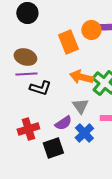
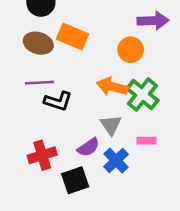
orange circle: (91, 30) -> (131, 50), moved
orange rectangle: (68, 42) -> (73, 37), moved, turned -45
brown ellipse: (25, 57) -> (38, 43), moved

